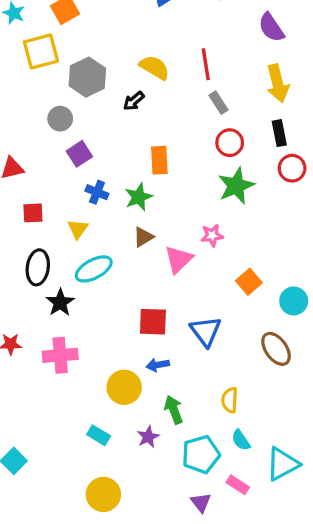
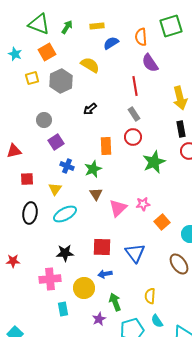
purple semicircle: (271, 27) -> (150, 63), moved
yellow square: (41, 51) -> (32, 78), size x0.6
yellow semicircle: (155, 67) -> (90, 65), moved
gray hexagon: (87, 77) -> (61, 81), moved
gray rectangle: (218, 103) -> (134, 114), moved
red circle: (230, 143) -> (133, 137), moved
pink star: (212, 235) -> (143, 204), moved
brown triangle: (143, 237) -> (96, 194), turned -32
black star: (60, 303) -> (65, 253), moved, turned 30
pink cross: (60, 355) -> (50, 279), moved
cyan rectangle: (99, 435) -> (63, 309), moved, turned 48

